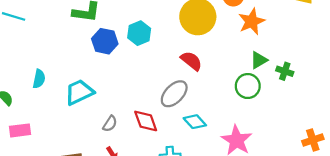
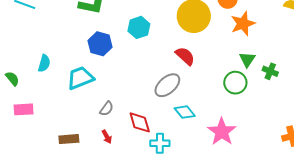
blue hexagon: (105, 41) -> (100, 44), moved
green triangle: (259, 60) -> (247, 60), turned -30
red diamond: (146, 121) -> (140, 122), moved

